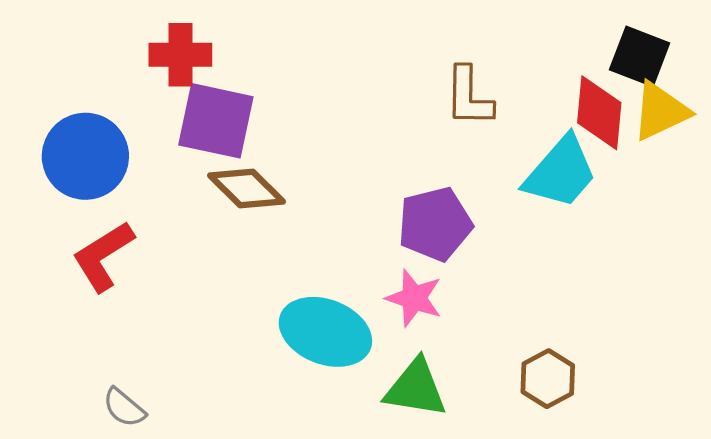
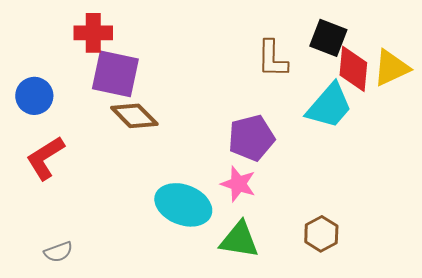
black square: (640, 56) -> (328, 38), moved
blue circle: (85, 156) -> (34, 96), size x0.7
gray semicircle: (124, 408) -> (58, 252), turned -60

